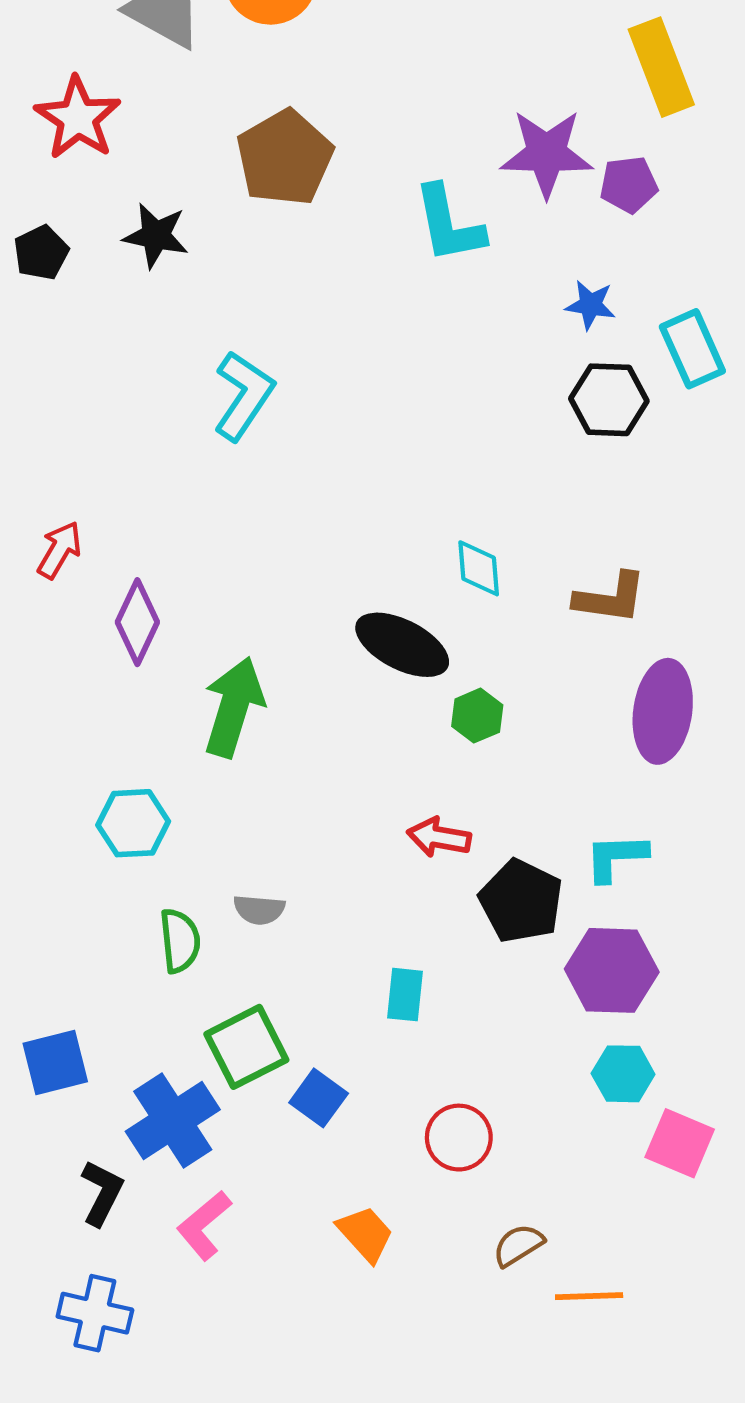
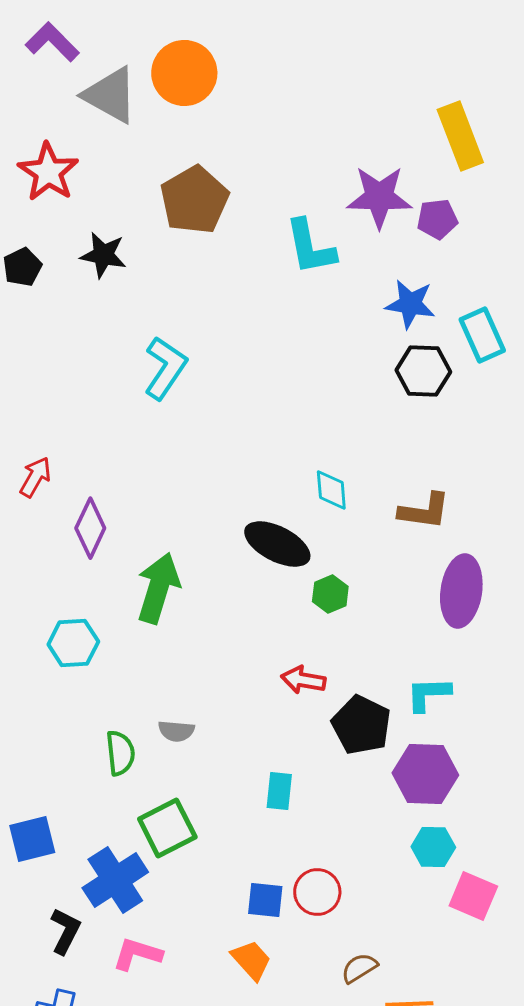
blue star: (590, 305) -> (410, 304), size x1.4
cyan hexagon: (133, 823) -> (73, 643), moved
blue square: (319, 1098) -> (265, 900), moved, turned -30
pink L-shape: (204, 1225) -> (137, 954), turned 57

